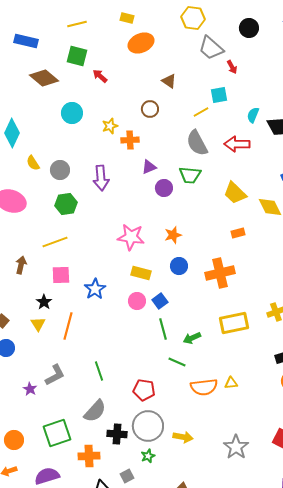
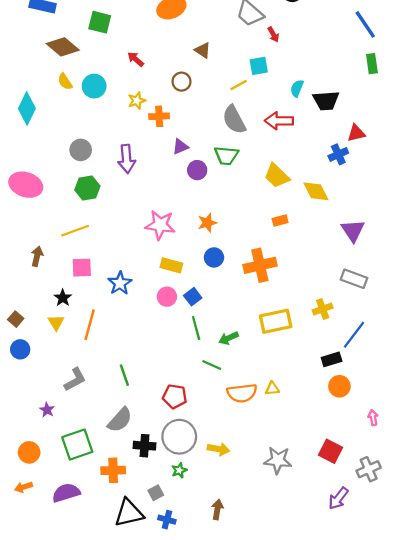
red arrow: (100, 76) -> (136, 59), moved
yellow semicircle: (33, 163) -> (65, 82), moved
purple star: (30, 389) -> (47, 410), moved
gray star: (236, 447) -> (278, 460), turned -30

